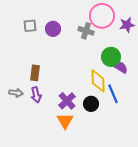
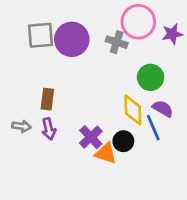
gray square: (30, 26) -> (41, 35), size x1.5
purple circle: (53, 29) -> (72, 39), size x1.6
purple semicircle: (120, 67) -> (163, 109), moved
orange triangle: (65, 121) -> (106, 153), moved, turned -42

